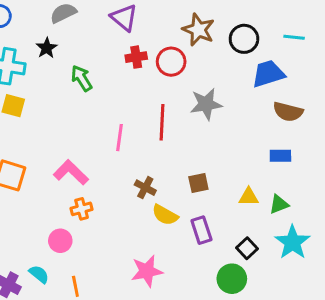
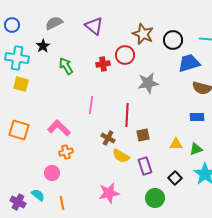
red cross: (136, 57) -> (103, 64), moved
red line: (162, 122) -> (127, 115), moved
green circle: (232, 279) -> (155, 198), moved

